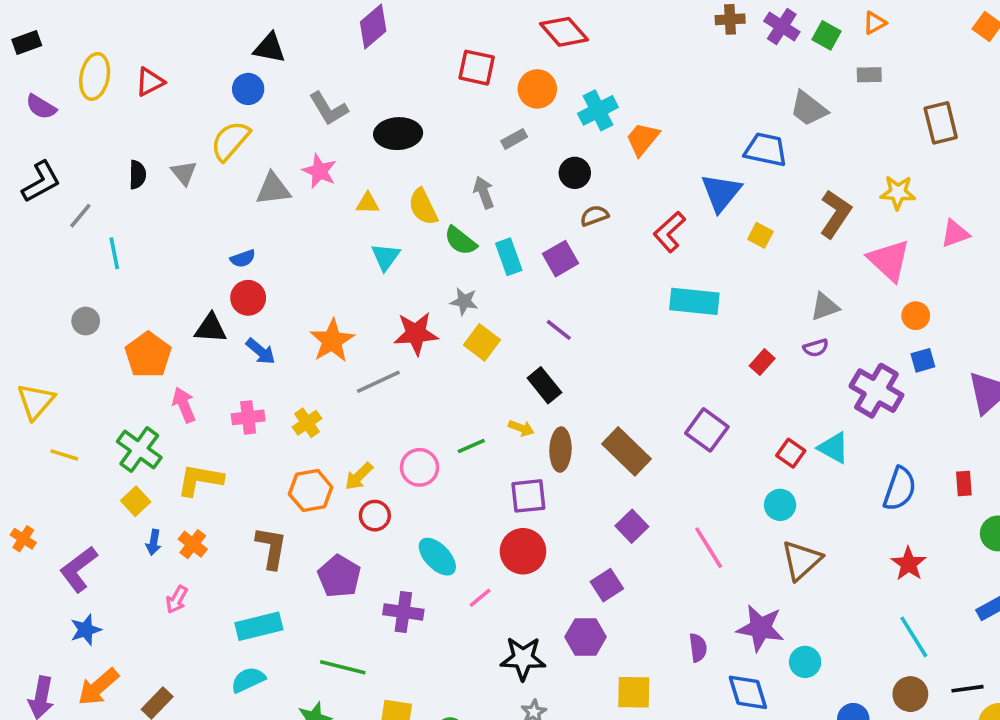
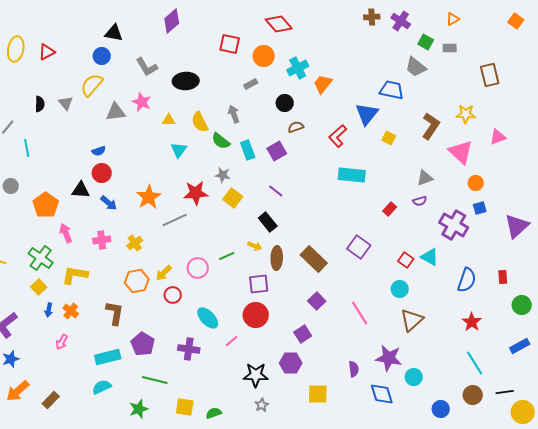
green square: (826, 35) -> (426, 42), moved
purple pentagon: (339, 576) -> (143, 344), moved

